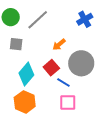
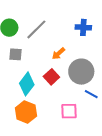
blue cross: (85, 19) -> (83, 27), turned 35
blue line: (63, 83) -> (91, 94), moved

